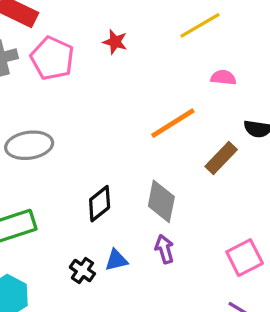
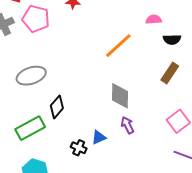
pink semicircle: (223, 78) -> (154, 19), moved
brown rectangle: (221, 158) -> (170, 73), moved
black diamond: (100, 204) -> (57, 107), moved

